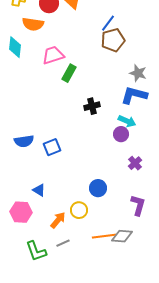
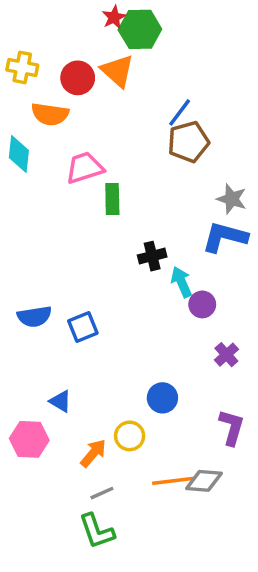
green rectangle: (69, 73) -> (112, 199), turned -30
cyan arrow: (127, 121) -> (181, 282), moved, turned -138
green L-shape: (36, 251) -> (97, 531), moved

